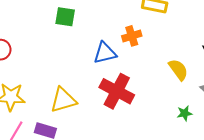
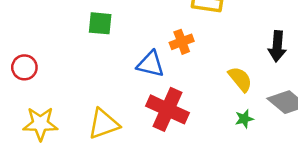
blue triangle: (105, 53) -> (151, 64), turned 30
green star: (185, 113) -> (244, 119), moved

